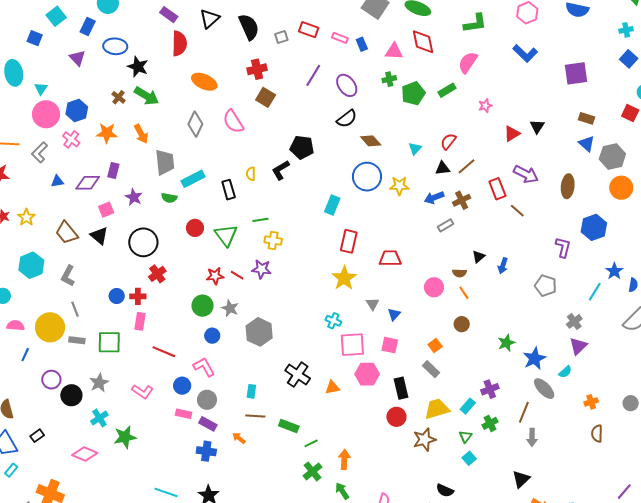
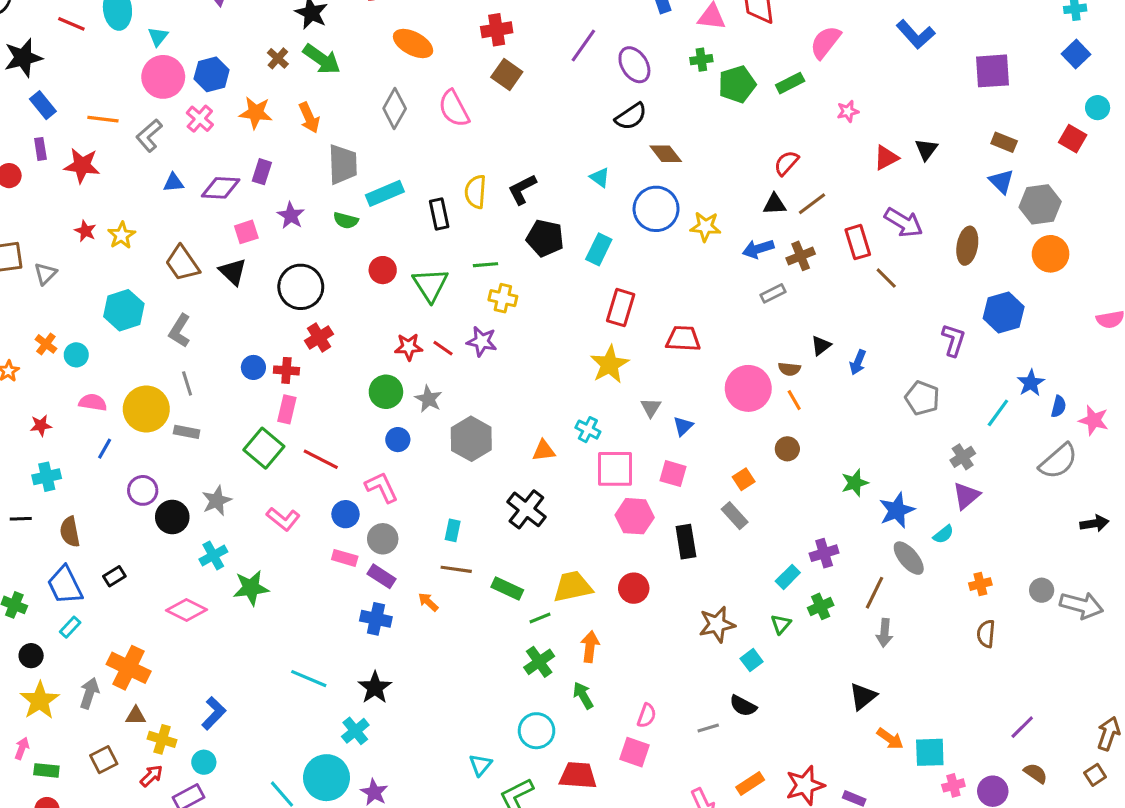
black pentagon: (302, 147) -> (545, 238), moved
cyan triangle: (415, 149) -> (600, 177), moved, turned -40
yellow semicircle: (251, 174) -> (475, 192), size x1.5
pink circle: (434, 287) -> (748, 388), size x1.5
green square: (109, 342) -> (264, 448), moved, turned 35
orange triangle: (332, 387) -> (544, 451), moved
yellow trapezoid: (437, 409) -> (573, 587), moved
red circle: (396, 417) -> (634, 588), moved
cyan square: (469, 458) -> (752, 660), moved

